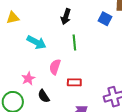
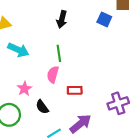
cyan arrow: (36, 42) -> (18, 50), moved
green line: (74, 42) -> (59, 53), moved

